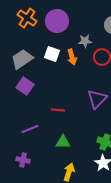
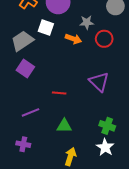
white square: (52, 54) -> (46, 28), moved
orange arrow: (72, 57) -> (73, 39), turned -56
purple triangle: (97, 99) -> (99, 82), turned -30

